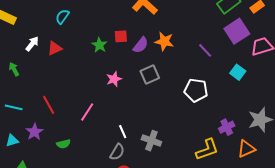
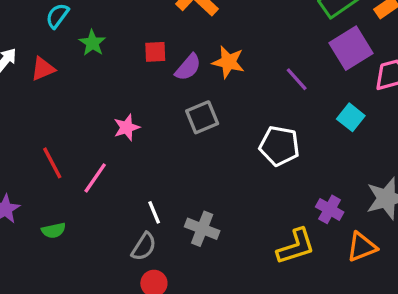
green star: (99, 45) -> (92, 43), moved
pink star: (114, 79) -> (127, 127), moved
red line: (49, 105) -> (52, 163), moved
purple cross: (227, 127) -> (330, 209), turned -35

